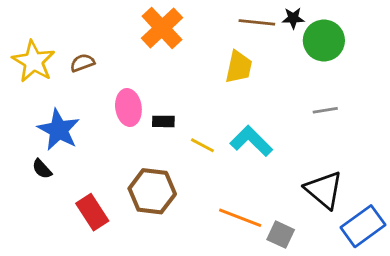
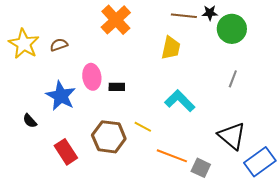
gray line: (325, 110) -> (233, 79), turned -60
blue star: (59, 130) -> (61, 96), moved
yellow line: (202, 145) -> (143, 127), moved

